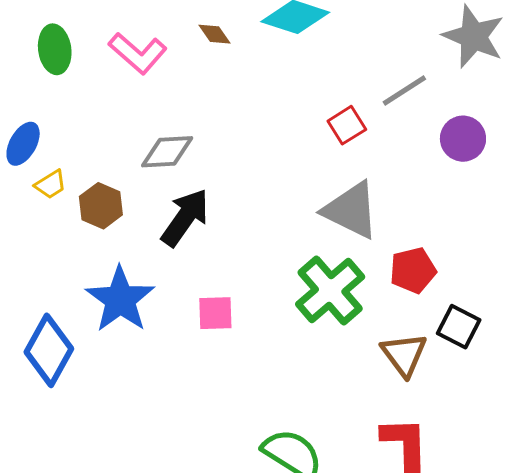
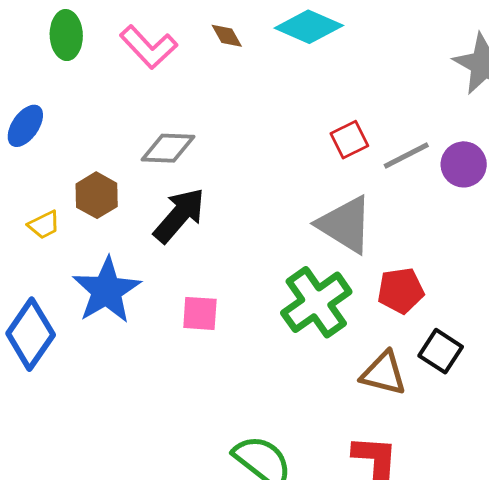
gray line: (404, 90) -> (406, 155), moved
yellow trapezoid: (51, 184) -> (44, 225), moved
brown triangle: (404, 354) -> (384, 373), turned -45

